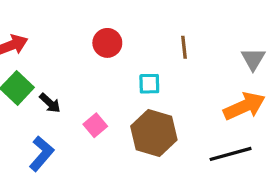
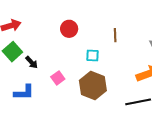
blue L-shape: (42, 154) -> (24, 92), turned 45

